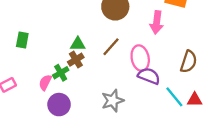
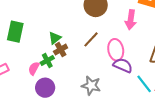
green rectangle: (22, 40) -> (15, 32), size x1.5
green triangle: (78, 44) -> (55, 38), moved, turned -40
gray star: (113, 101) -> (91, 86), turned 30

